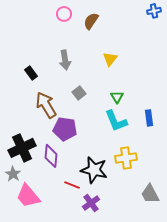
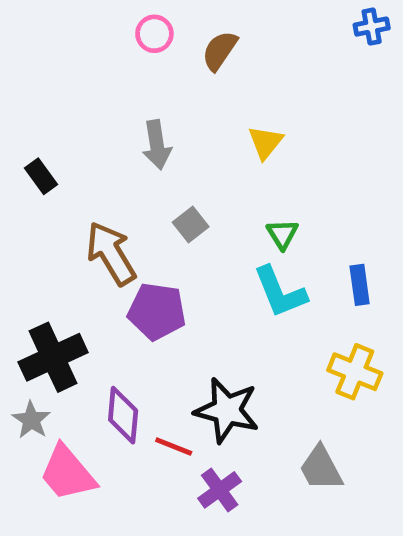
black rectangle: (31, 73) -> (41, 176), moved
purple diamond: (51, 156) -> (123, 415), moved
yellow cross: (126, 158) -> (355, 372), moved, turned 30
gray trapezoid: (150, 194) -> (321, 468), moved

